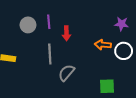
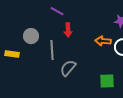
purple line: (49, 22) -> (57, 11), moved, turned -56
gray circle: (28, 25) -> (31, 36), moved

